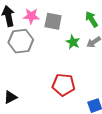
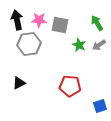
black triangle: (10, 97) -> (19, 83), moved

